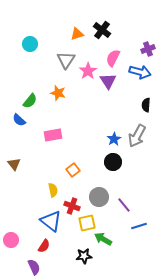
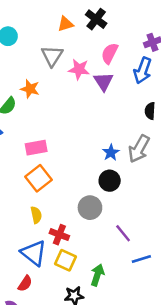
pink star: (88, 71) -> (79, 69), turned -30
blue arrow: (140, 72) -> (143, 70), turned 95
orange star: (58, 93) -> (30, 89), moved
orange square: (73, 170) -> (39, 178), moved, size x1.5
gray circle: (99, 197) -> (90, 208), moved
yellow square: (87, 223) -> (66, 260), moved, turned 36
green arrow: (103, 239) -> (97, 275), turned 78

